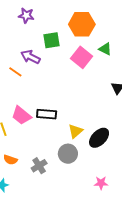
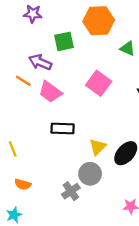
pink square: (82, 57) -> (99, 83), moved
pink trapezoid: (21, 115) -> (50, 92), moved
gray cross: (39, 166) -> (71, 191), moved

